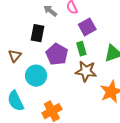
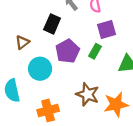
green rectangle: (81, 49) -> (95, 51), turned 32
brown star: (86, 71) -> (88, 94), moved

